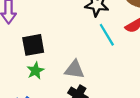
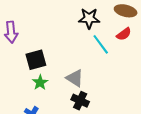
gray triangle: (75, 69) -> (75, 78), turned 30

